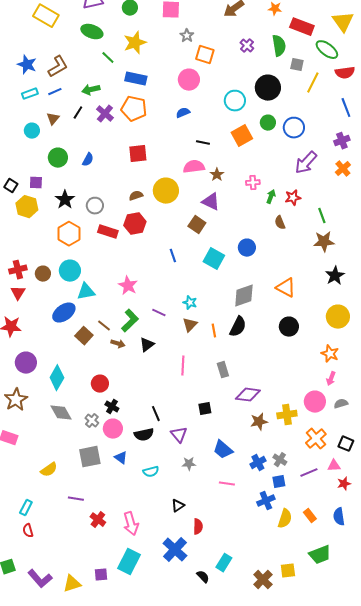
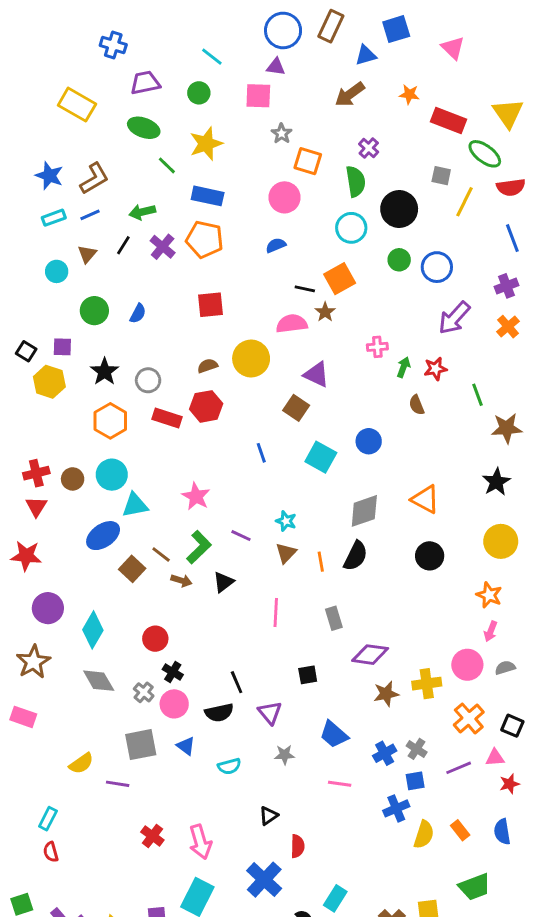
green semicircle: (279, 46) -> (356, 181), moved
orange square: (242, 136) -> (340, 279), moved
brown star: (217, 175) -> (325, 312), moved
brown star: (324, 242) -> (507, 428), moved
purple line: (76, 499) -> (118, 784), moved

